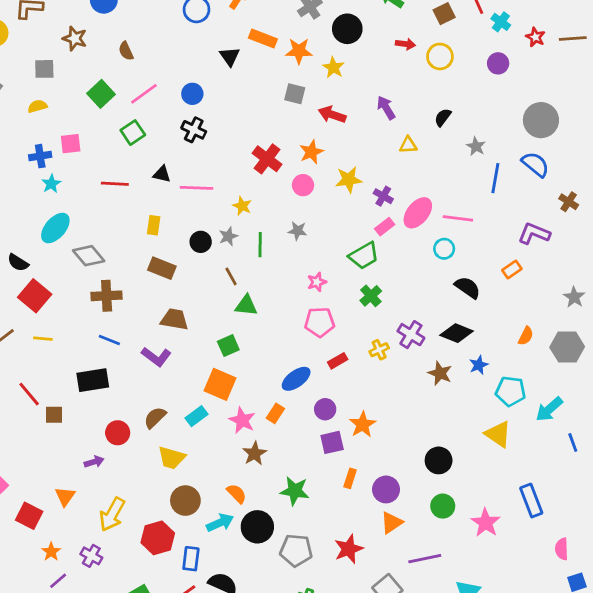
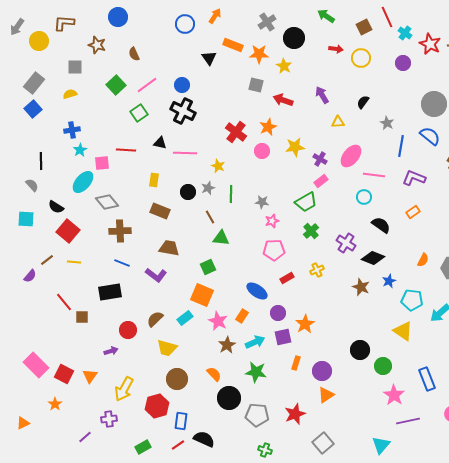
red star: (535, 37) -> (430, 44), size x1.5
black cross: (194, 130) -> (183, 111), size x1.4
pink square: (71, 144) -> (102, 163), moved
pink ellipse: (418, 213) -> (351, 156), moved
gray star: (297, 231) -> (262, 202), moved
purple L-shape: (534, 234) -> (414, 178), moved
purple cross: (411, 335) -> (346, 243), moved
blue ellipse: (296, 379) -> (257, 291), turned 70
green circle: (443, 506) -> (383, 366), moved
red square: (29, 516) -> (64, 374), moved
cyan arrow: (220, 523) -> (255, 342), moved
orange star: (51, 552) -> (55, 404), moved
purple cross: (91, 556) -> (109, 419), turned -35
purple line: (425, 559) -> (408, 421), moved

